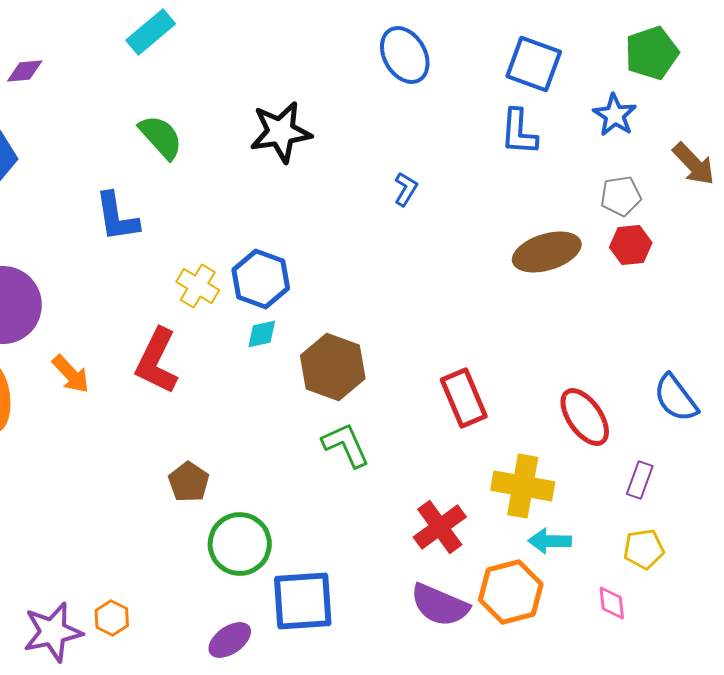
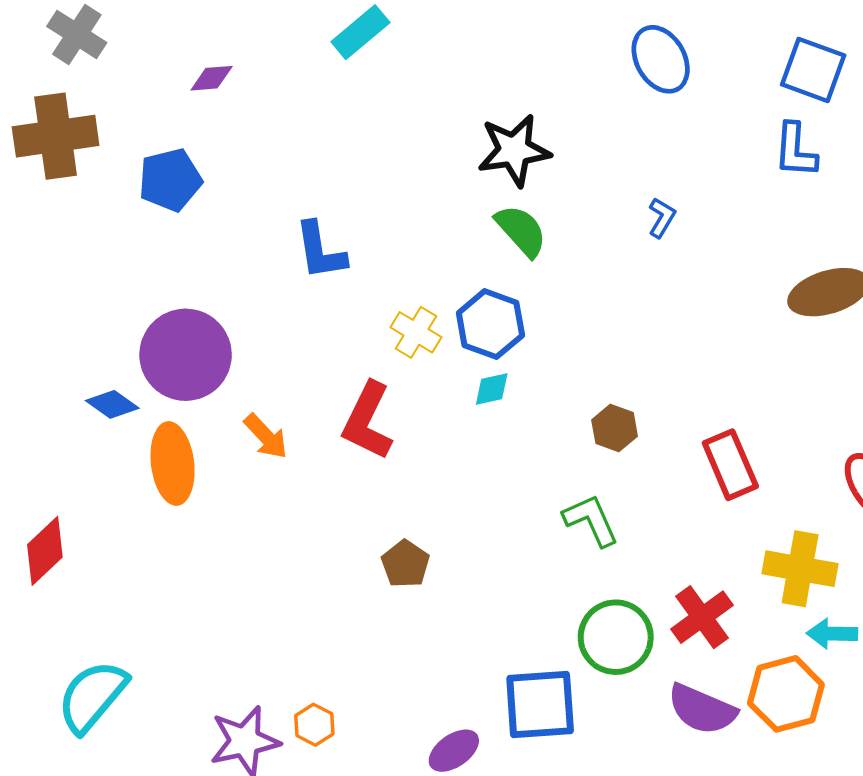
green semicircle: (161, 137) -> (521, 231), moved
brown hexagon: (333, 367) -> (615, 428), moved, size x0.6
green circle: (240, 544) -> (616, 637), moved

